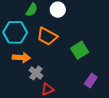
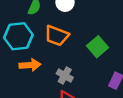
gray cross: (36, 73) -> (65, 76), moved

